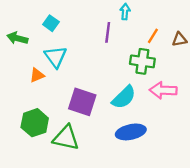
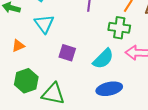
orange triangle: (37, 75) -> (18, 46), moved
purple square: (82, 102) -> (67, 53), moved, size x0.7

